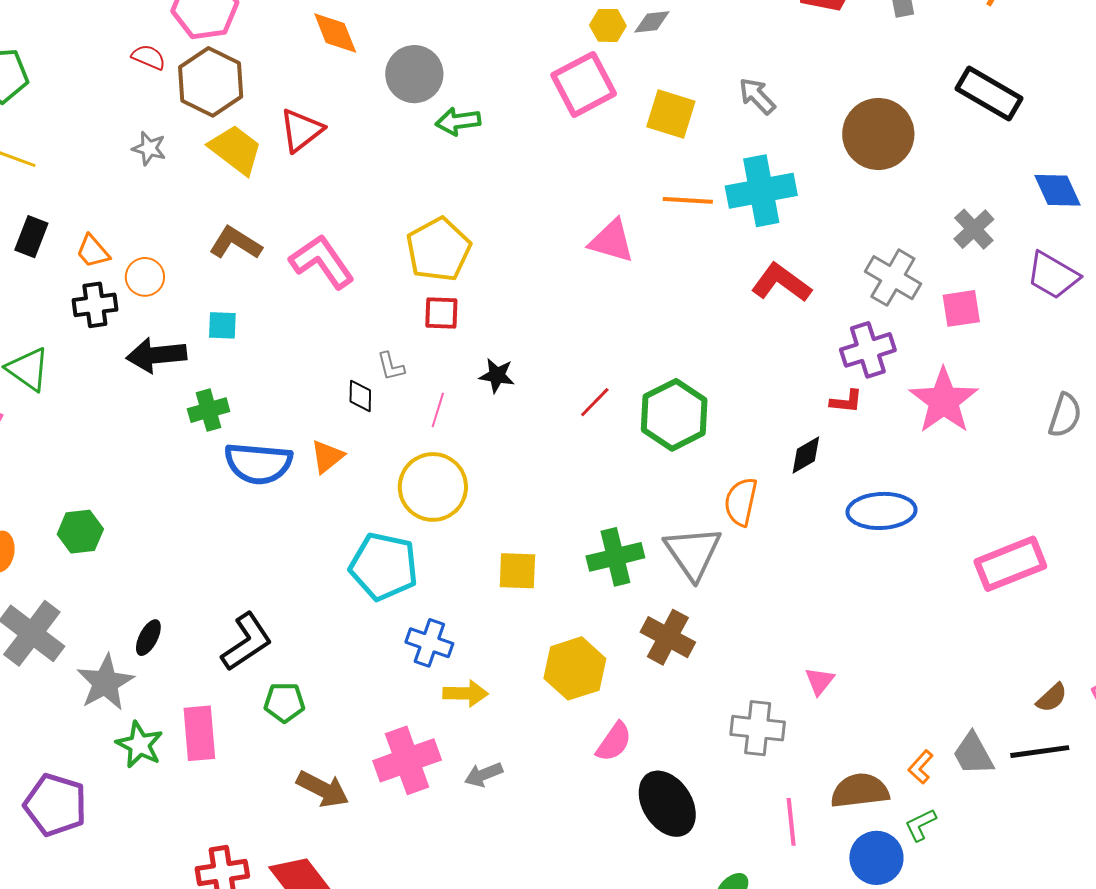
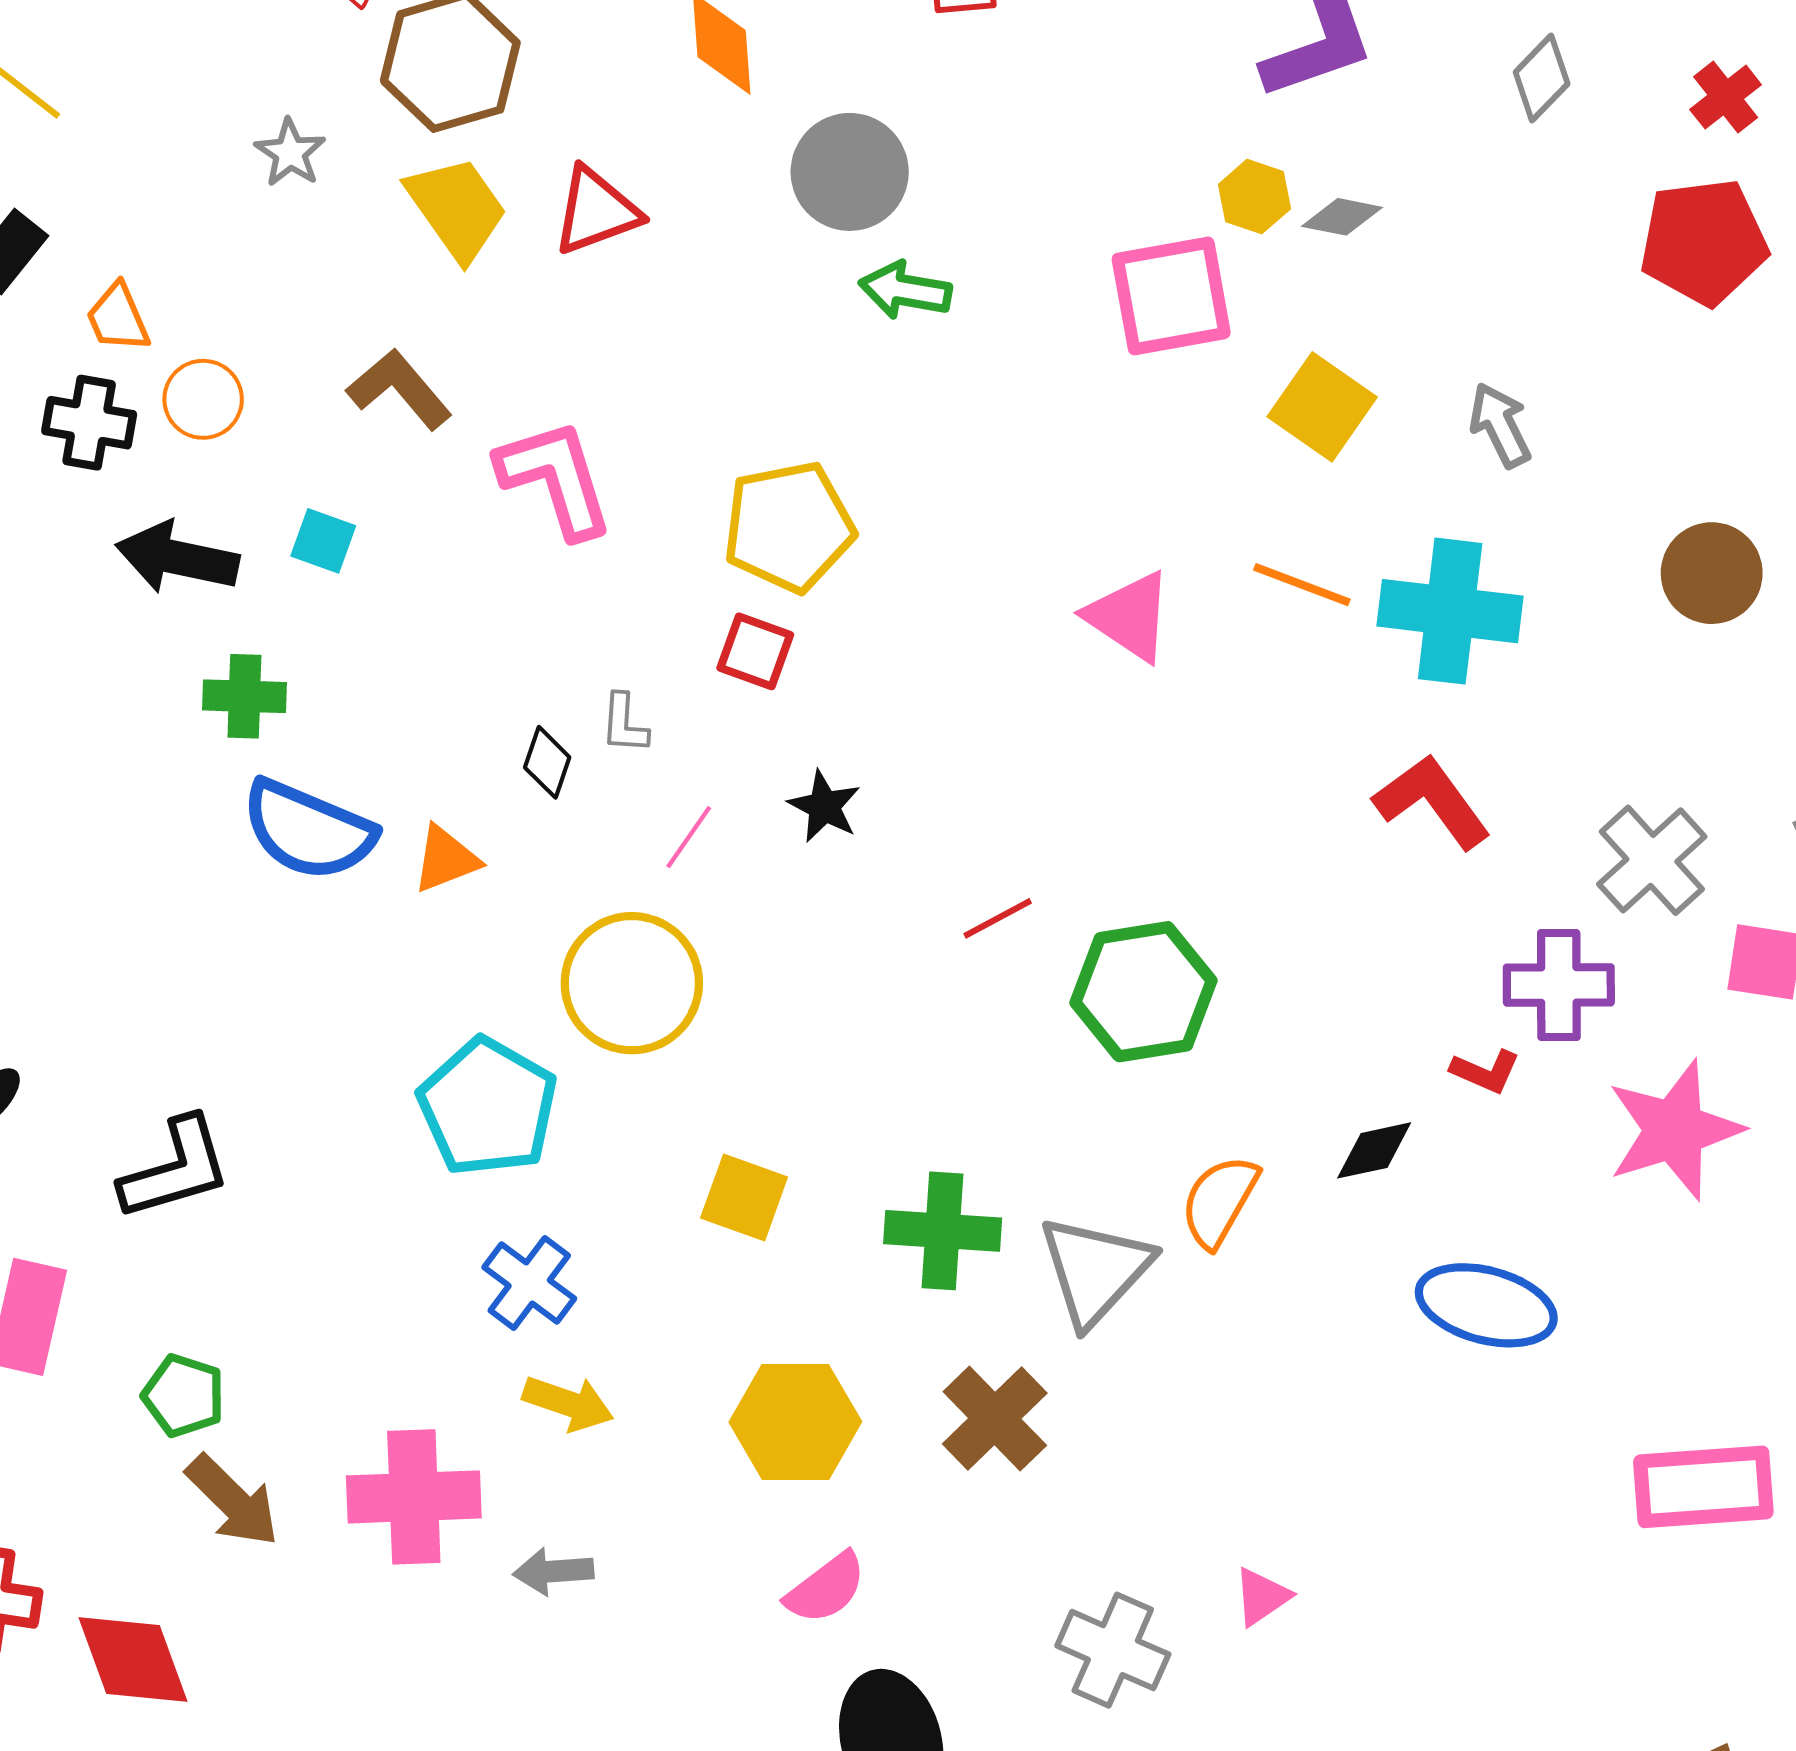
brown circle: (878, 134) -> (1712, 573), size x0.7
green pentagon: (284, 702) -> (184, 1396), moved

